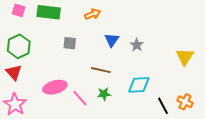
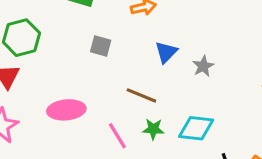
green star: (104, 94) -> (153, 129), moved
pink line: (80, 98) -> (117, 136), moved

